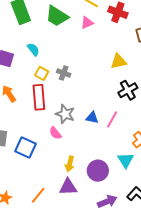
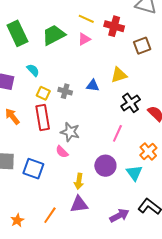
green trapezoid: (57, 16) -> (54, 35), turned 125
blue triangle: (92, 118) -> (93, 86), moved
purple circle: (98, 171) -> (105, 166), moved

